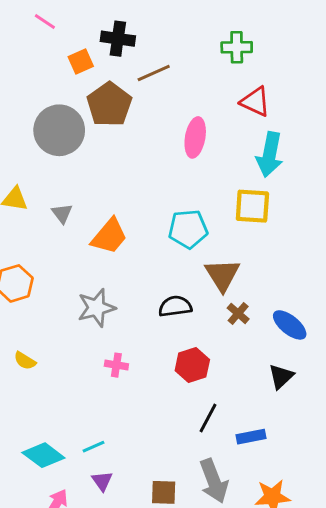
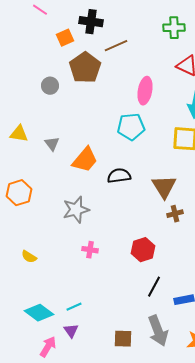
gray circle: (59, 130) -> (50, 86), size x0.5
cyan pentagon: (188, 229) -> (131, 127), moved
black semicircle: (175, 306) -> (119, 176), moved
brown cross: (238, 313) -> (175, 214), turned 35
yellow semicircle: (25, 361) -> (29, 257), moved
purple triangle: (102, 481) -> (71, 331), moved

